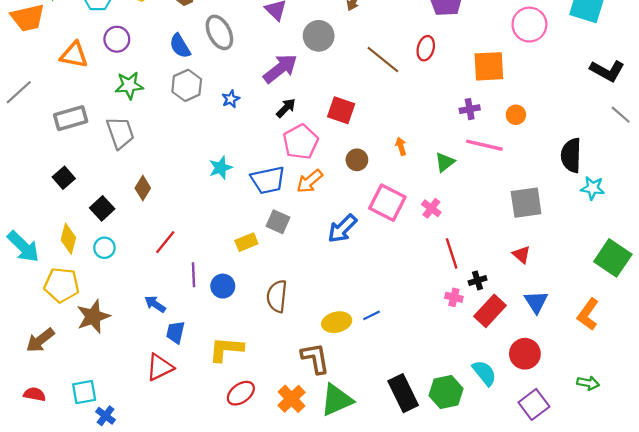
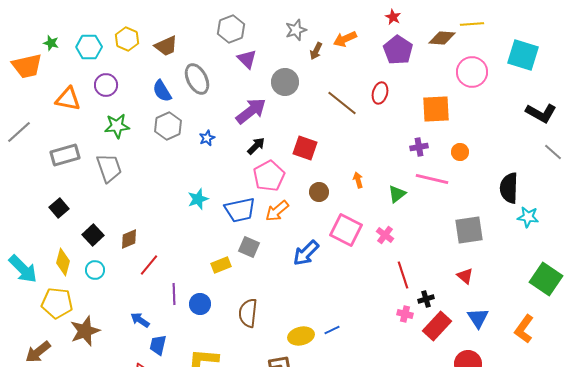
brown diamond: (143, 188) -> (129, 239), moved, turned 35

